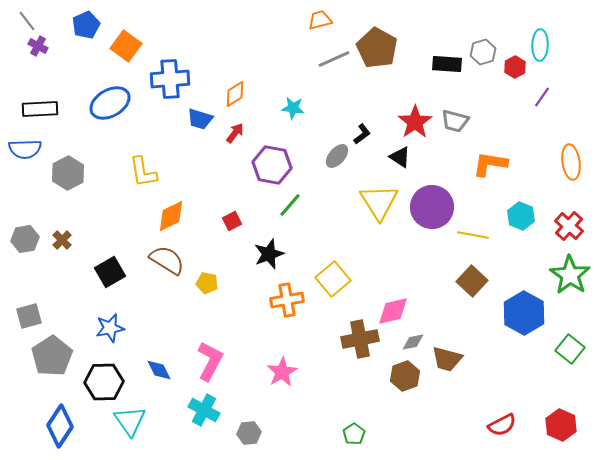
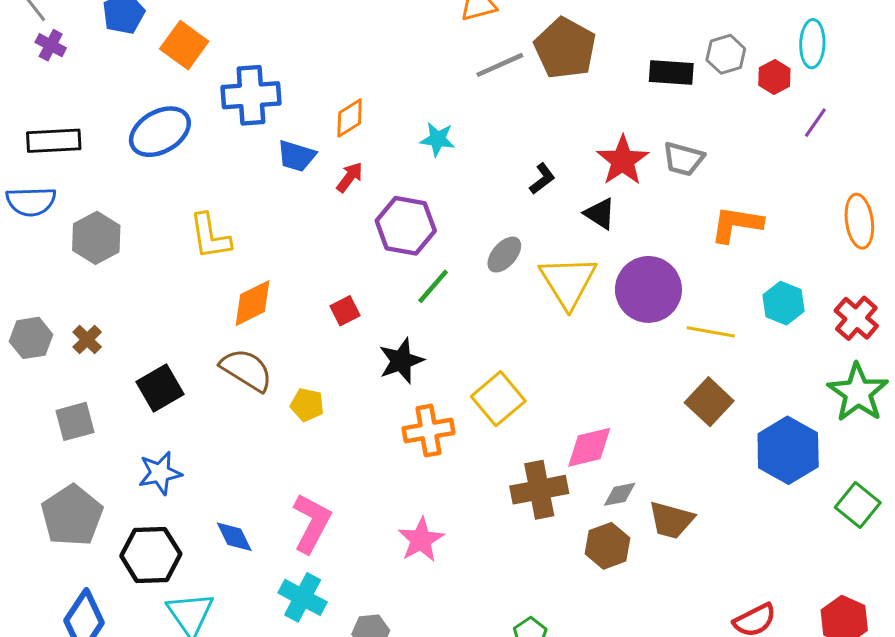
gray ellipse: (337, 156) -> (504, 255), moved
gray square: (29, 316) -> (75, 421), moved

